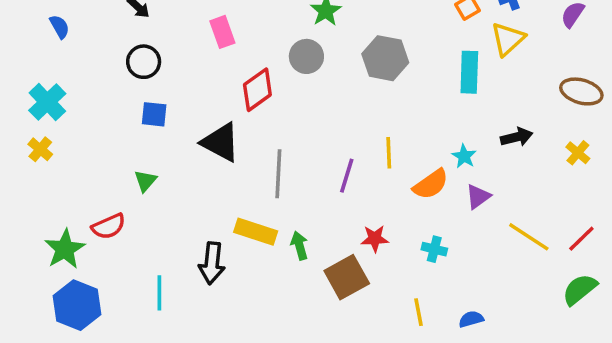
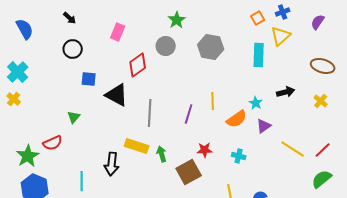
blue semicircle: (60, 27) -> (25, 29), size x1.5
pink rectangle: (222, 32) -> (118, 32), turned 42
blue square: (154, 114) -> (89, 79), moved

